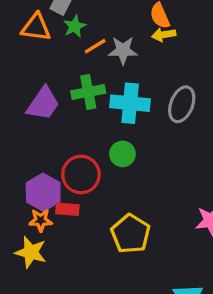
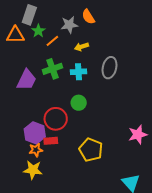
yellow arrow: (164, 35) -> (81, 47), moved
gray star: (123, 50) -> (69, 25), moved
cyan cross: (130, 103) -> (79, 72), size x0.7

